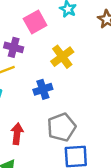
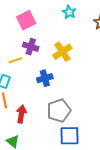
pink square: (35, 22) -> (26, 20), moved
purple cross: (14, 47) -> (31, 47), moved

